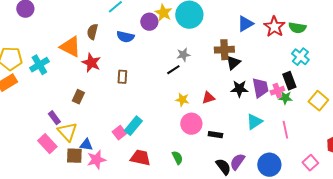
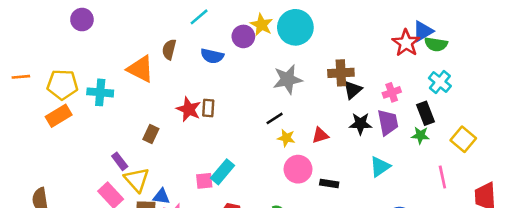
blue triangle: (245, 24) -> (423, 31), moved
gray star: (183, 55) -> (288, 79), size x1.6
red star: (91, 63) -> (189, 109), moved
cyan cross: (39, 65) -> (100, 92), turned 36
black line: (173, 70) -> (275, 118), moved
pink cross: (277, 91) -> (392, 92), moved
pink line: (285, 130) -> (442, 177), moved
pink square: (119, 133) -> (204, 181), turned 32

